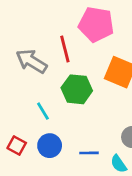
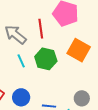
cyan line: (43, 111) -> (21, 61), moved

